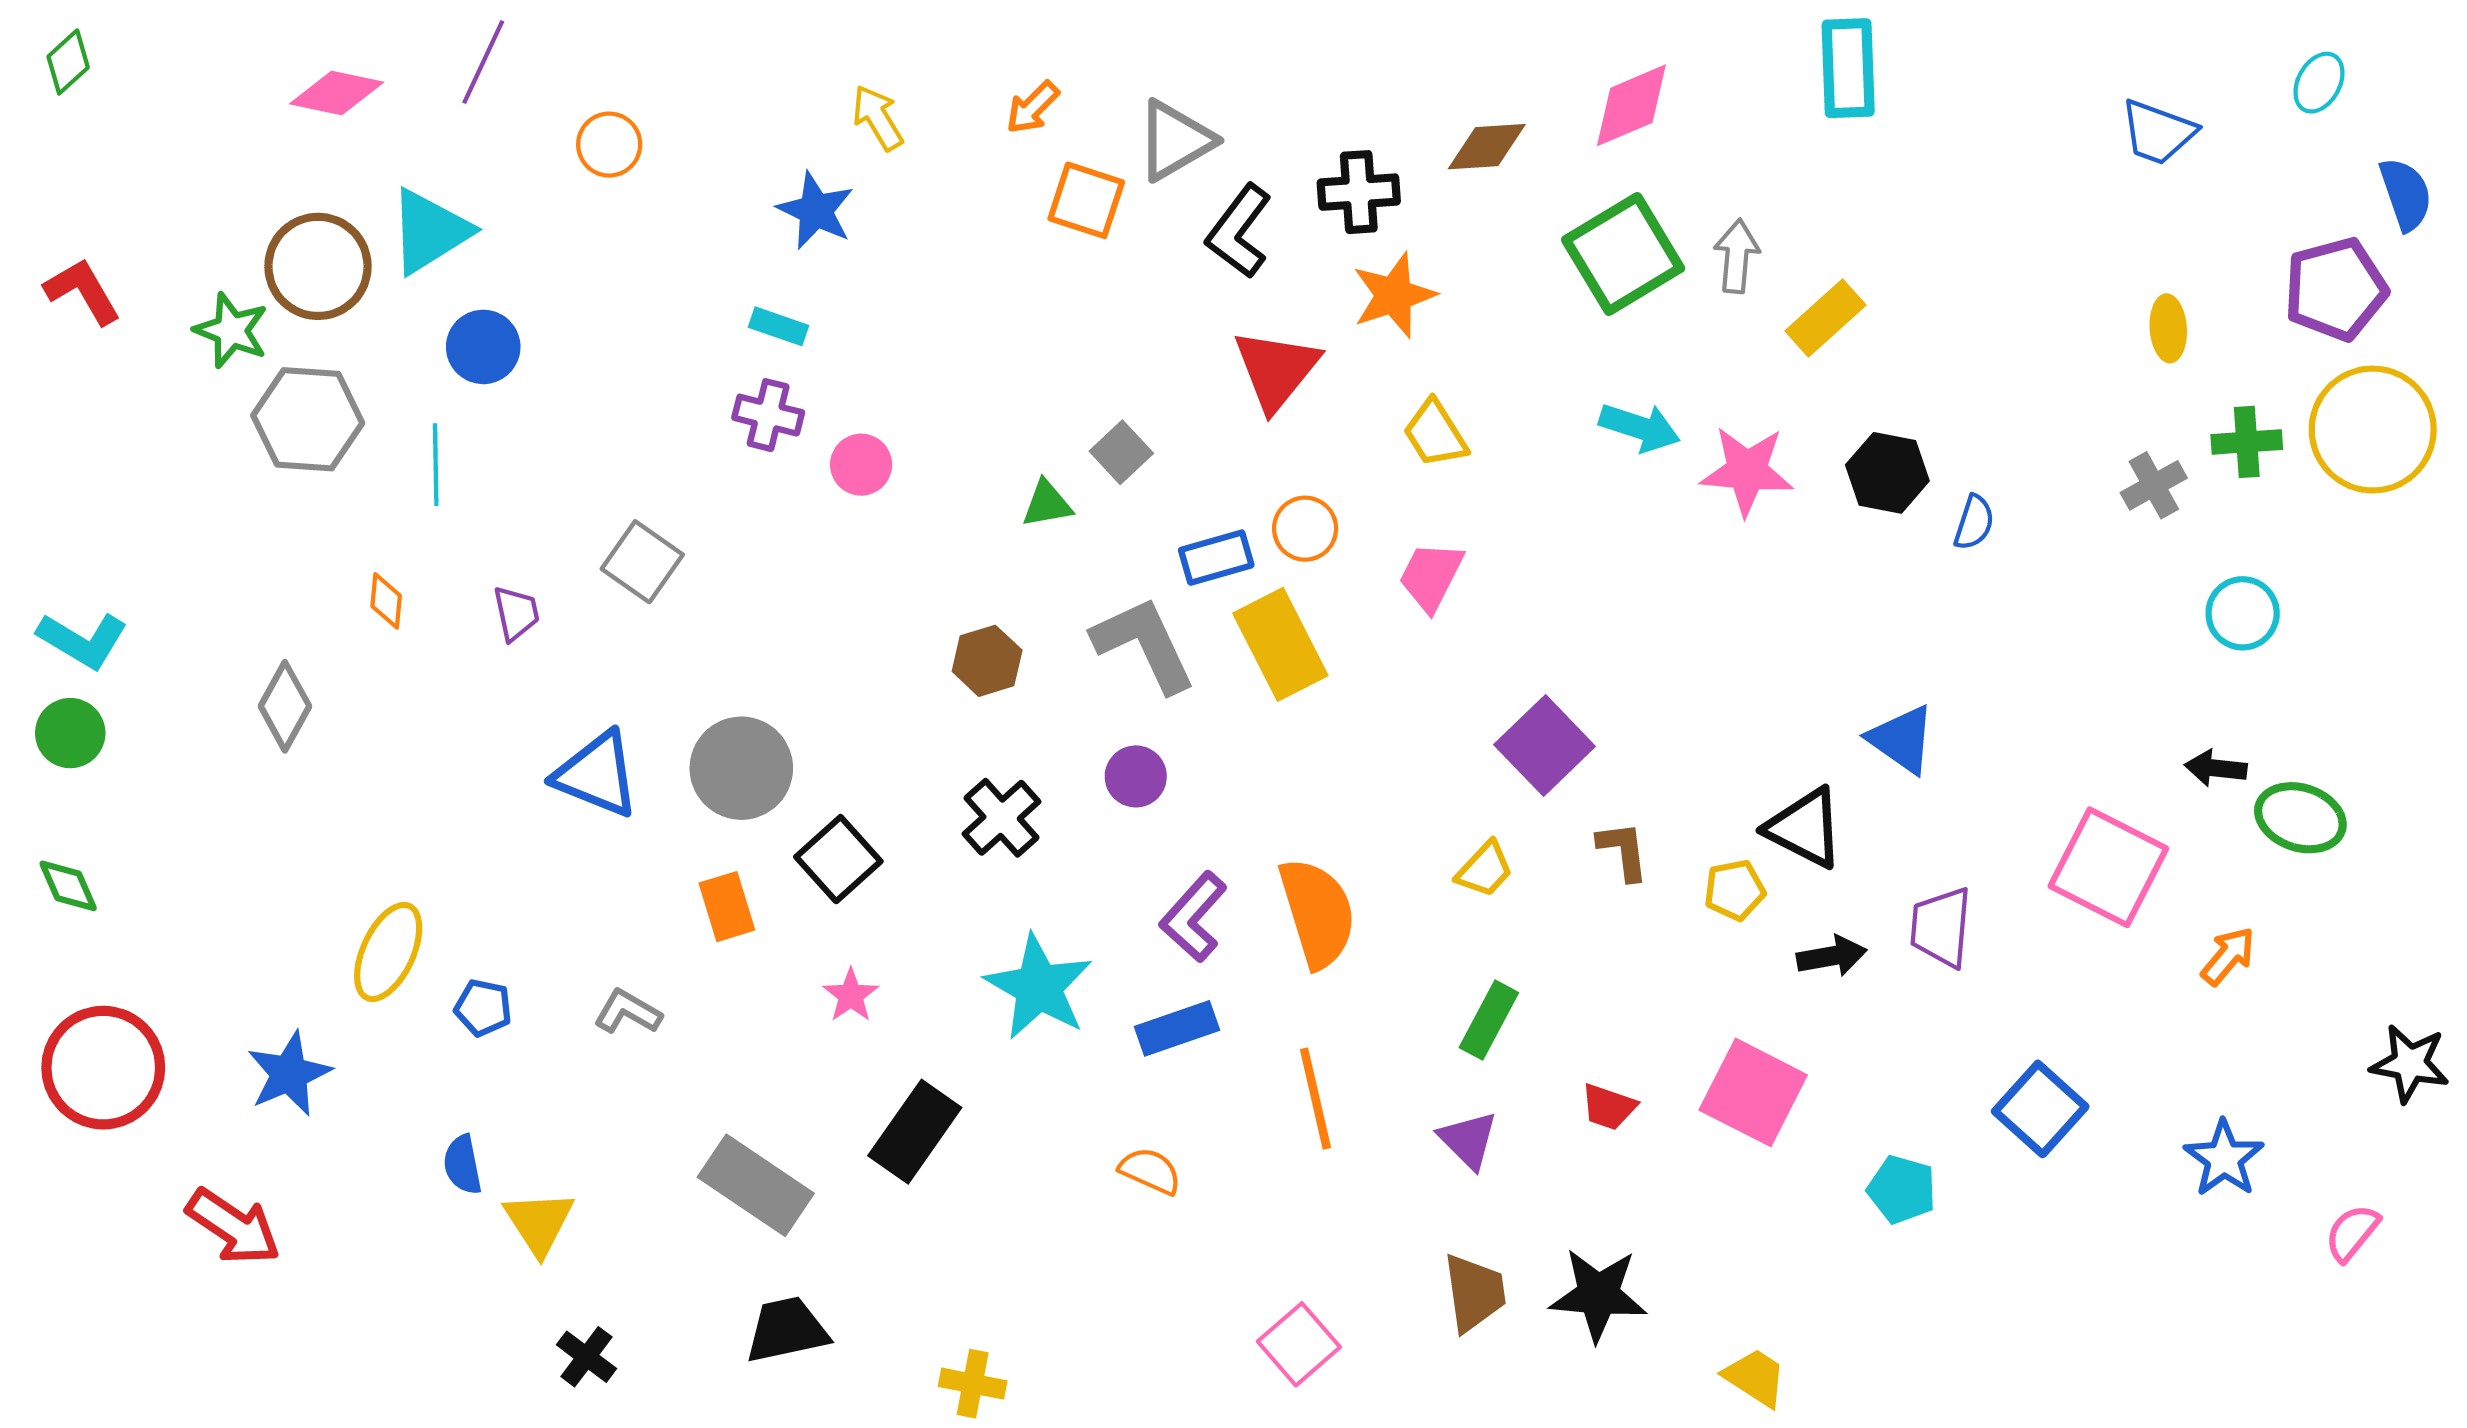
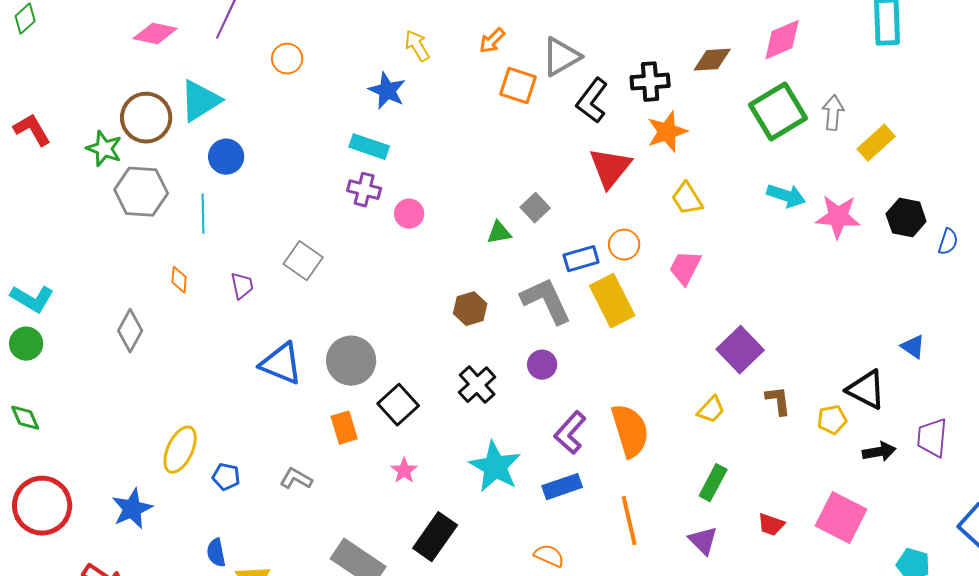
cyan rectangle: (778, 326) -> (369, 147), size x1.4
blue triangle: (1902, 739) -> (913, 347), size x0.7

